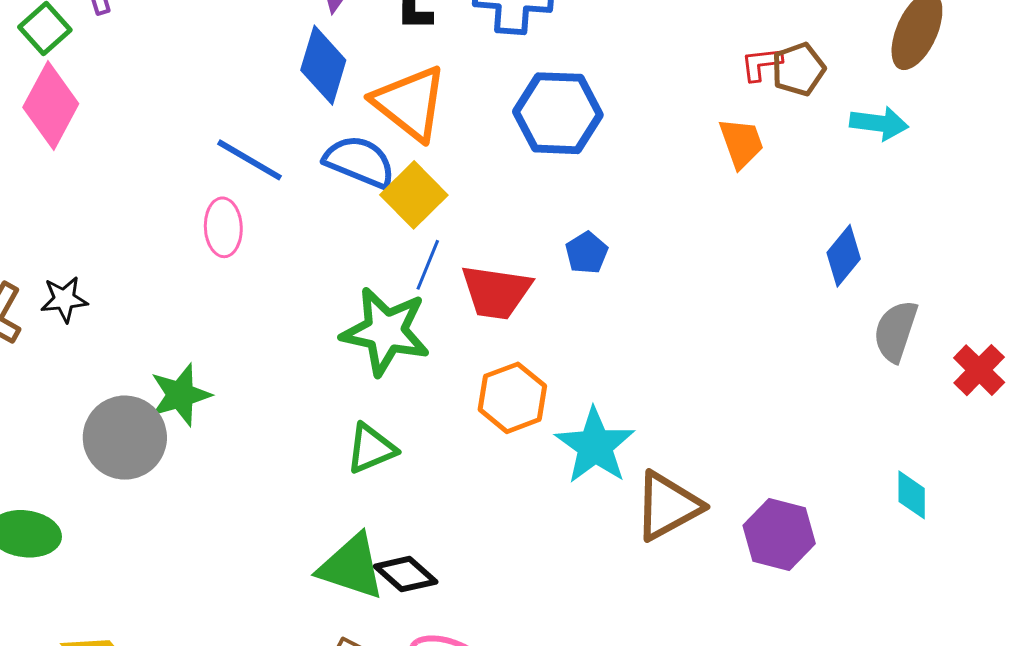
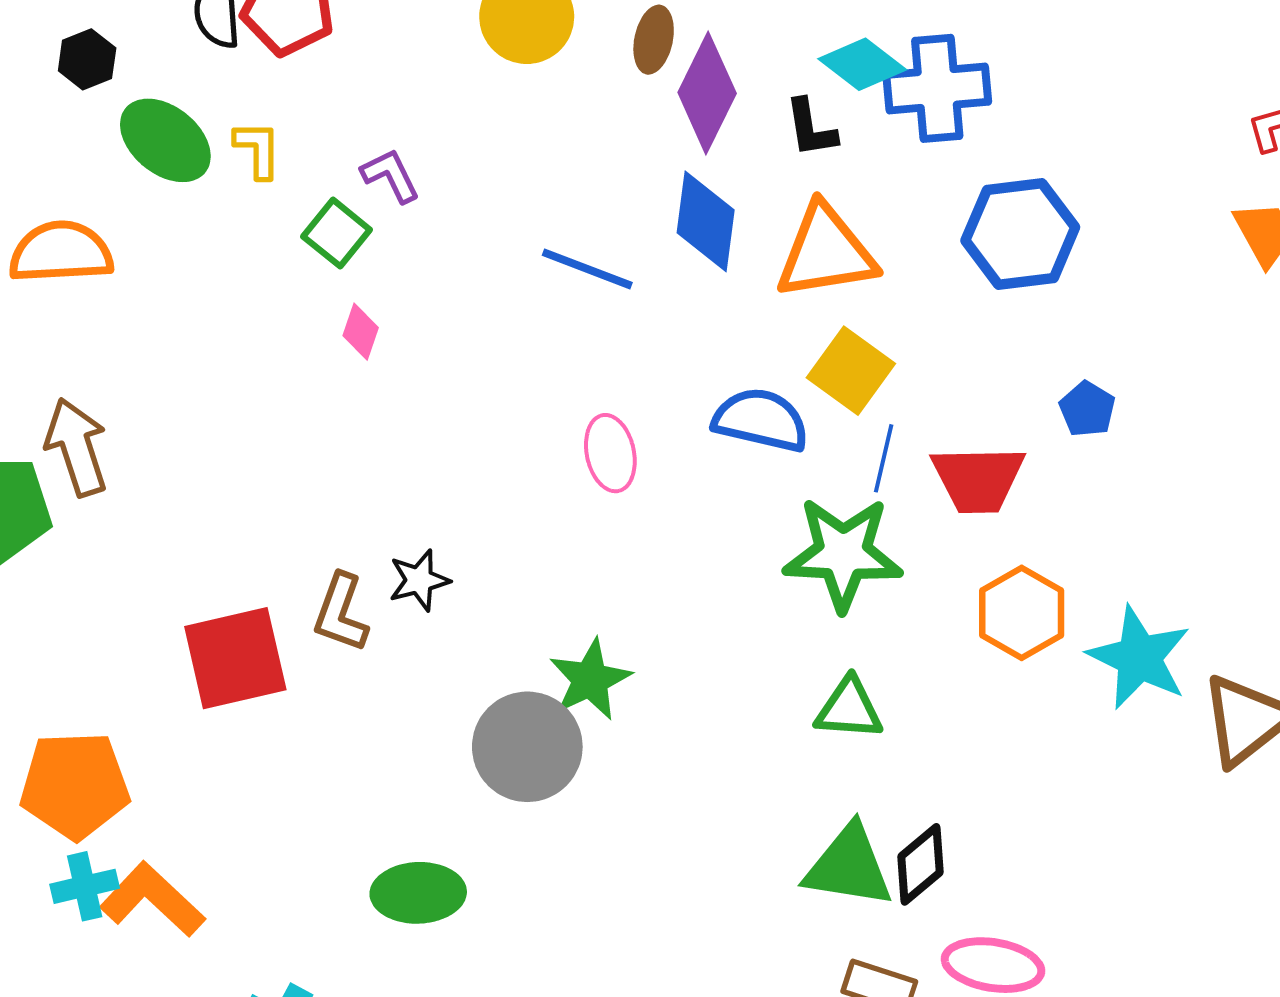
orange triangle: (410, 103) -> (826, 252), turned -38
pink diamond: (51, 105) -> (361, 332), size x0.5
blue line: (249, 160) -> (587, 269), moved
blue semicircle: (360, 162) -> (761, 420), moved
green triangle: (371, 449) -> (849, 709), turned 36
black diamond: (406, 574) -> (921, 864), turned -72

